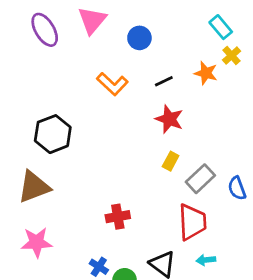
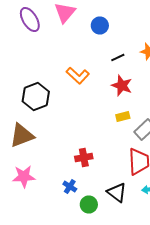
orange L-shape: (112, 84) -> (78, 76), moved
yellow rectangle: (171, 161) -> (123, 116), turned 48
blue cross: (99, 267) -> (70, 186), moved

